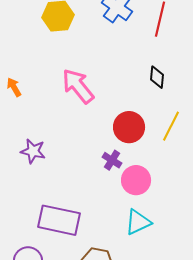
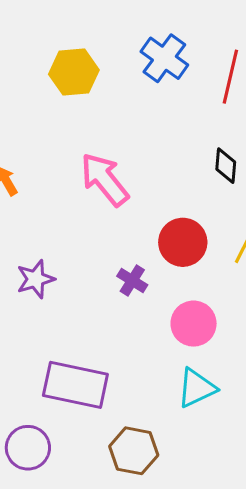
purple star: (33, 151) -> (36, 279), turned -30
purple cross: (112, 160) -> (132, 281), moved

